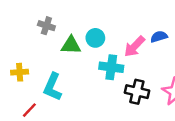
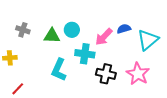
gray cross: (46, 26) -> (23, 30), moved
cyan L-shape: (53, 87) -> (59, 70), moved

